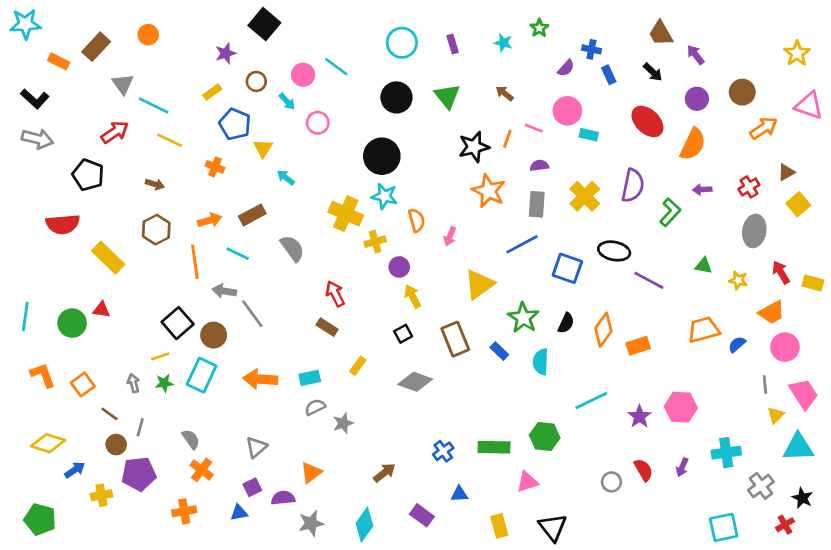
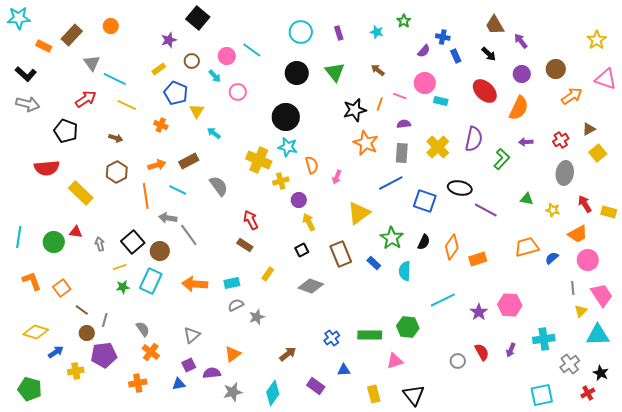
gray arrow: (133, 383) -> (100, 244), moved

